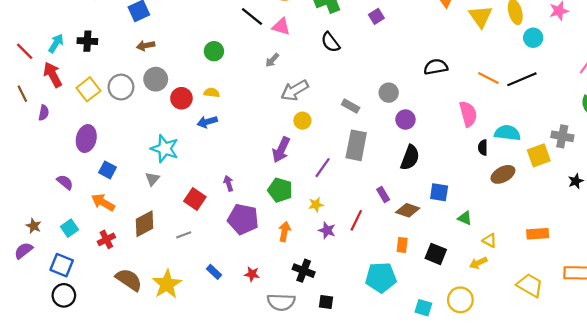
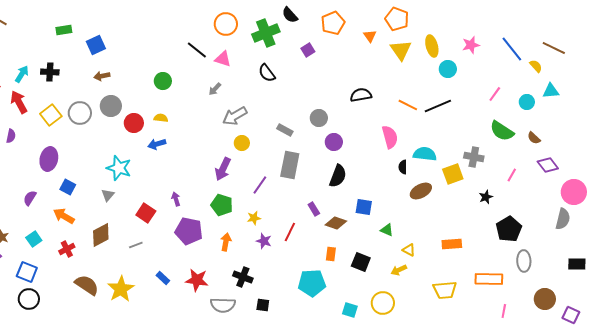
purple semicircle: (65, 182) -> (30, 198), turned -98
red star: (252, 274) -> (197, 280), size x1.6
yellow trapezoid: (530, 285) -> (445, 290), turned 145

